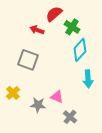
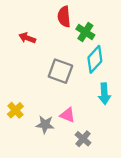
red semicircle: (54, 14) -> (64, 17), turned -54
red arrow: (37, 30) -> (27, 38), moved
gray square: (28, 60) -> (60, 71), moved

